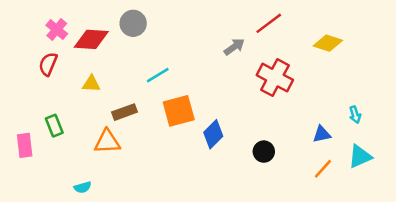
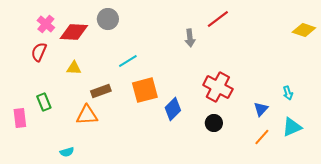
yellow diamond: (328, 43) -> (304, 30), moved
gray arrow: (234, 47) -> (190, 38), turned 120
red cross: (275, 78) -> (218, 87), moved
blue triangle: (322, 134) -> (261, 109), turned -35

